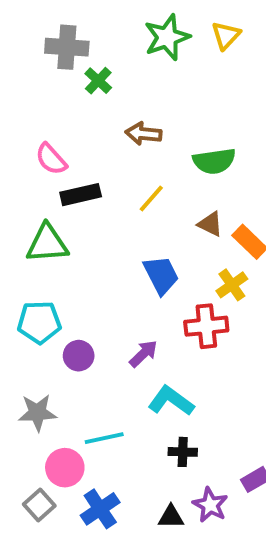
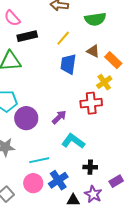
blue trapezoid: (161, 275) -> (68, 64), moved, turned -145
purple circle: (79, 356) -> (26, 118), size x1.5
black cross: (183, 452) -> (90, 167), moved
pink circle: (65, 468) -> (33, 183), moved
blue cross: (100, 509) -> (58, 180), moved

